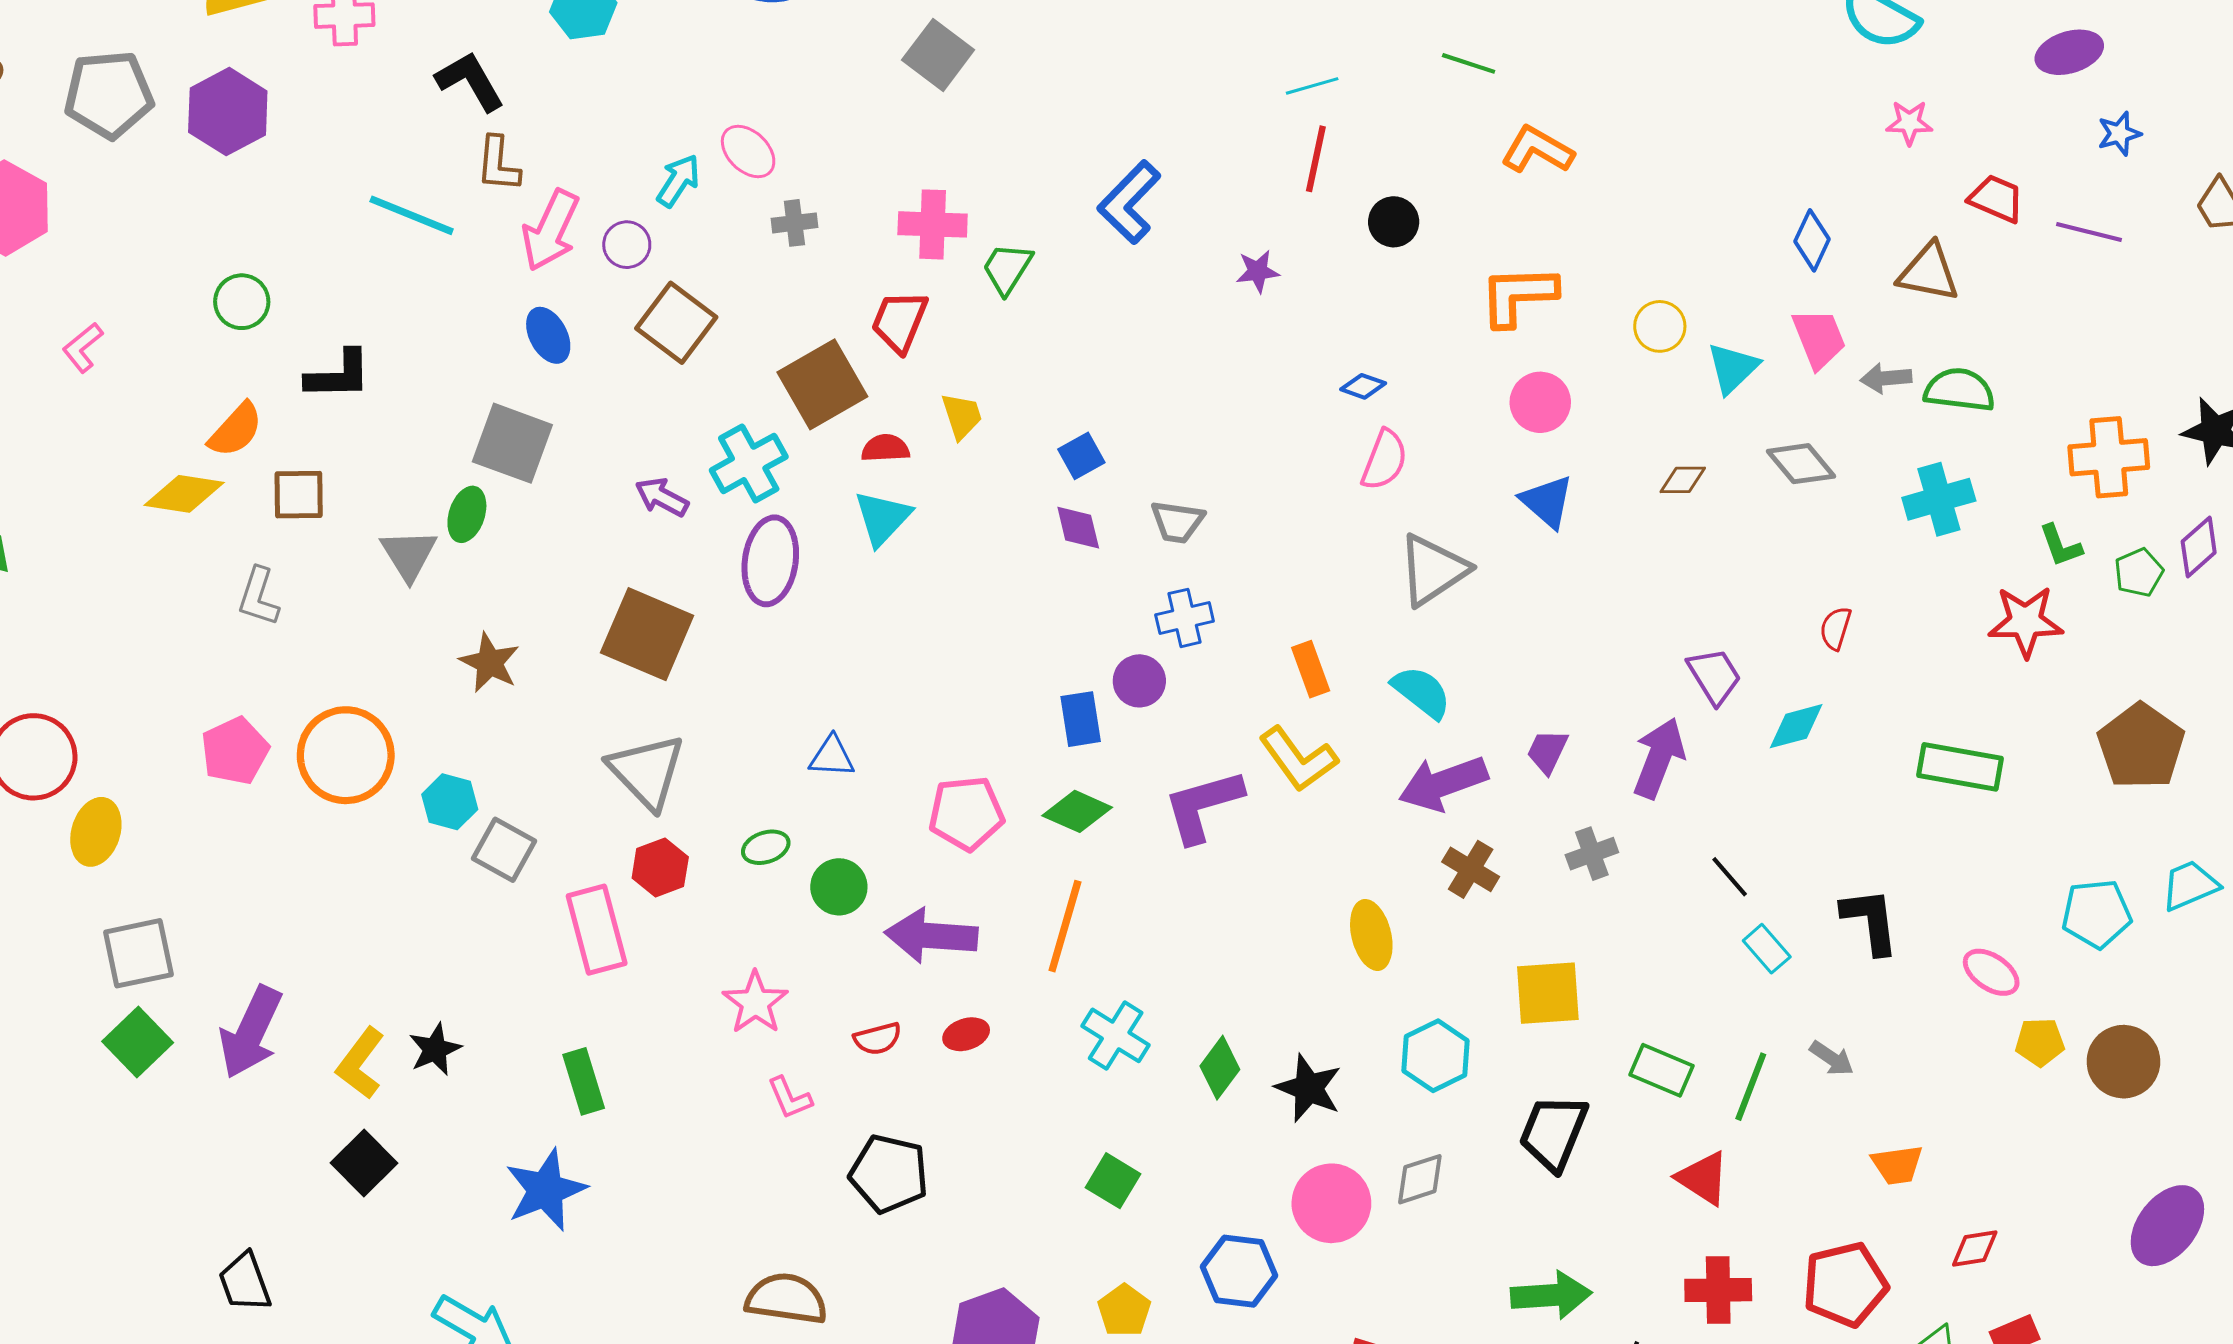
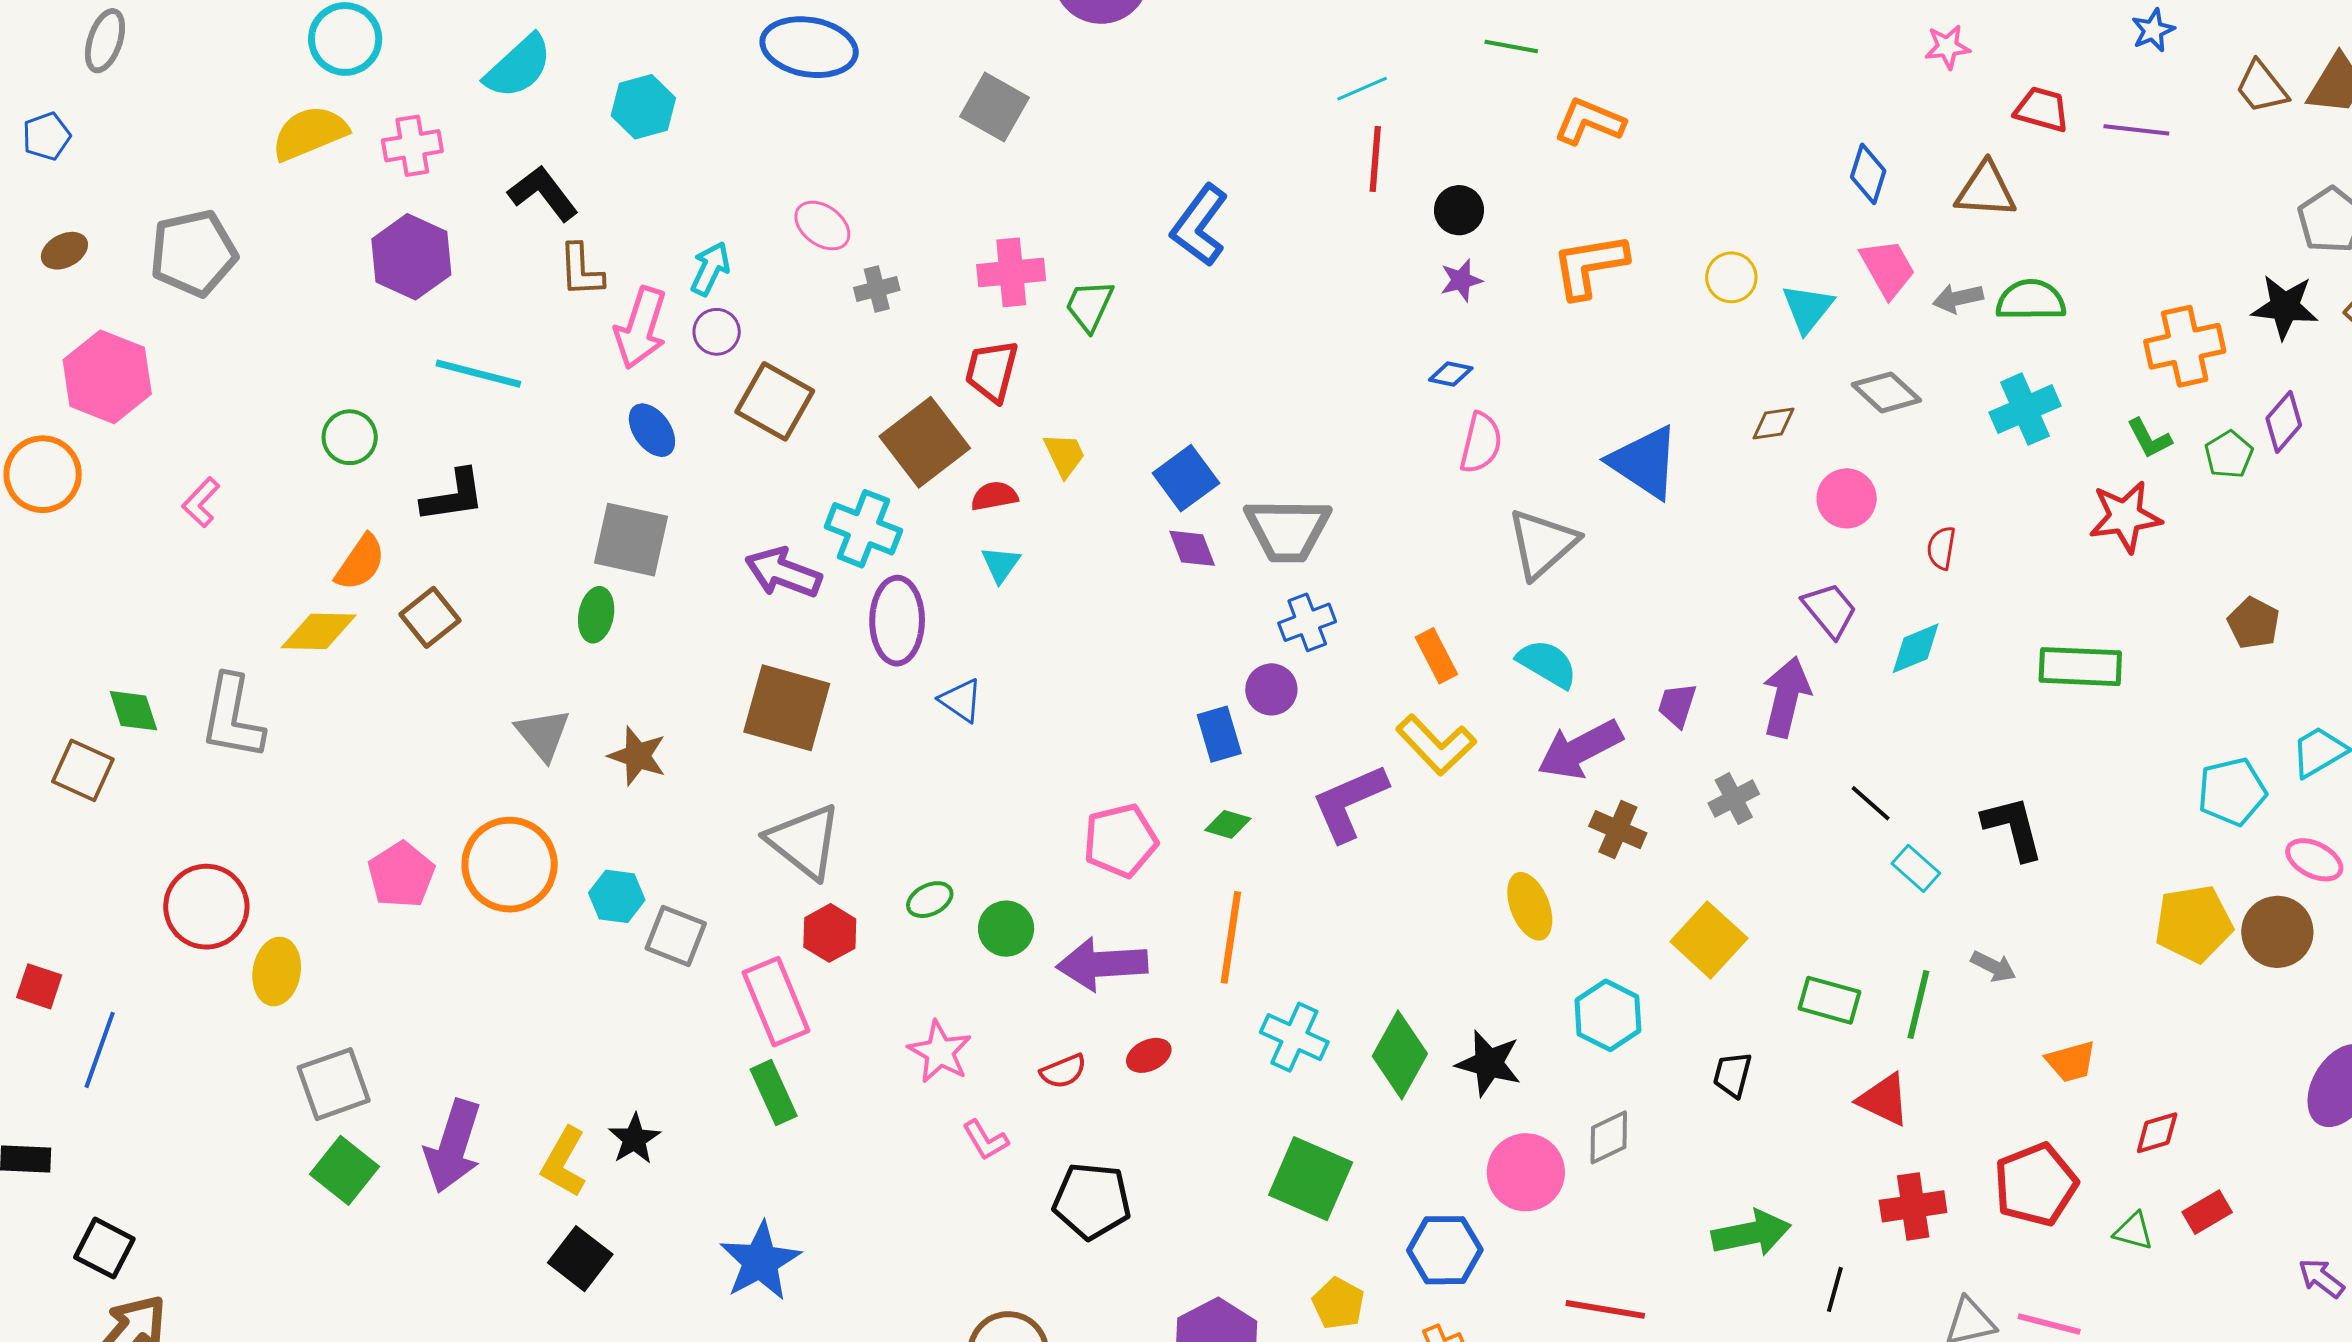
purple hexagon: (228, 112) -> (411, 257), moved
cyan arrow: (678, 181) -> (710, 269), moved
cyan line: (412, 215) -> (478, 374), moved
purple star: (1258, 271) -> (1461, 280), moved
pink circle: (1540, 402) -> (1847, 498), moved
blue square: (1081, 456) -> (1186, 478), size x1.4
cyan cross: (749, 463) -> (863, 529), turned -32
brown square: (299, 495) -> (430, 617), turned -30
purple arrow: (662, 497) -> (783, 573), size x1.4
blue triangle: (1547, 501) -> (1644, 462), size x1.4
cyan triangle: (882, 518) -> (1001, 564), size x0.7
gray trapezoid: (1177, 522) -> (1288, 530), size x1.6
gray triangle: (409, 555) -> (543, 734), moved
gray L-shape: (259, 597) -> (232, 717), moved, size x1.5
brown pentagon: (2141, 746) -> (2253, 623), size x0.6
blue triangle: (832, 757) -> (961, 700), moved, turned 39
green diamond: (1077, 811) -> (1228, 824), size x0.7
pink ellipse: (1991, 972) -> (2314, 860), moved
yellow square: (1548, 993) -> (1709, 940), turned -36
yellow pentagon: (2040, 1042) -> (2194, 924), size x1.6
green diamond: (1220, 1068) -> (1400, 1055), size x1.4
green rectangle: (584, 1081) -> (774, 1093), moved
black trapezoid: (1553, 1132) -> (1732, 1075), size x0.6
green square: (1113, 1181) -> (1311, 1179), size x1.6

